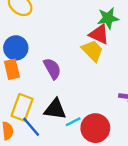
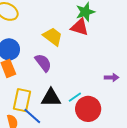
yellow trapezoid: (92, 51) -> (53, 37), moved
cyan line: (73, 122) -> (75, 97), moved

